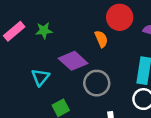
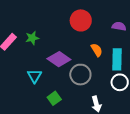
red circle: (120, 17) -> (81, 20), moved
orange semicircle: (101, 39) -> (97, 50), moved

